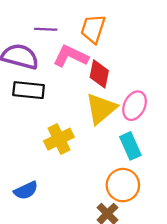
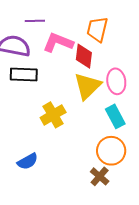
orange trapezoid: (93, 29) -> (97, 29), moved
pink ellipse: (135, 106) -> (116, 81), turned -30

